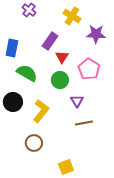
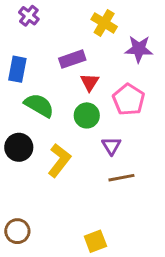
purple cross: (29, 10) -> (29, 16), moved
purple rectangle: (50, 41) -> (72, 59), turned 36
brown circle: (34, 143) -> (17, 231), moved

